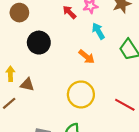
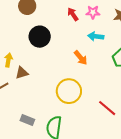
cyan arrow: (98, 31) -> (96, 36), turned -63
brown triangle: (27, 85) -> (22, 73), turned -40

